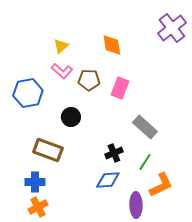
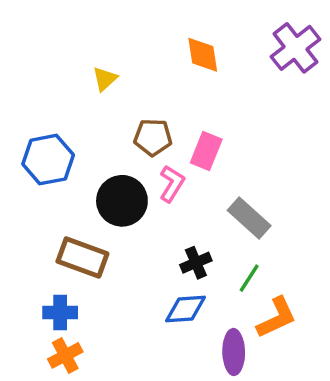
orange diamond: (112, 45) -> (203, 55), moved
pink L-shape: (62, 71) -> (172, 184), moved, turned -100
black circle: (71, 117) -> (122, 201), size x1.5

